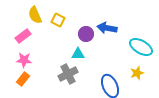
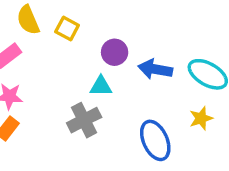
blue arrow: (107, 28) -> (155, 69), moved

